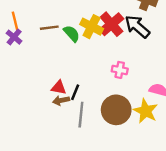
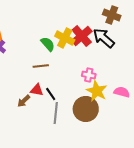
brown line: (49, 28) -> (41, 66), moved
black line: (75, 92) -> (51, 94), turned -56
brown arrow: (61, 100) -> (24, 101), moved, turned -32
yellow star: (146, 111) -> (97, 91), moved

